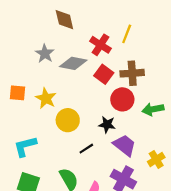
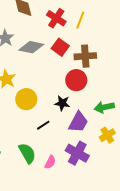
red cross: (100, 45) -> (56, 18), moved
red square: (104, 74) -> (60, 47), moved
green arrow: (153, 109) -> (104, 107), moved
purple trapezoid: (125, 145) -> (78, 122), turned 80

